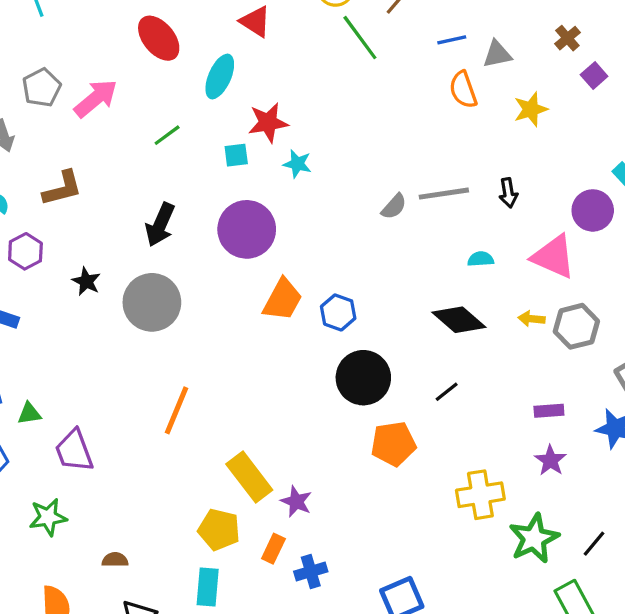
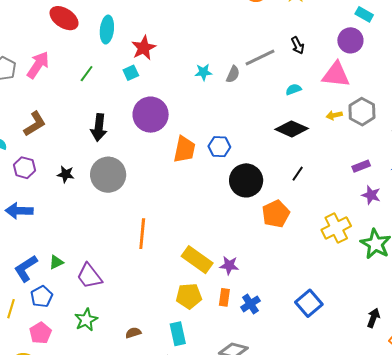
cyan star: (297, 164) -> (203, 72), moved
cyan rectangle: (208, 587) -> (178, 334), moved

